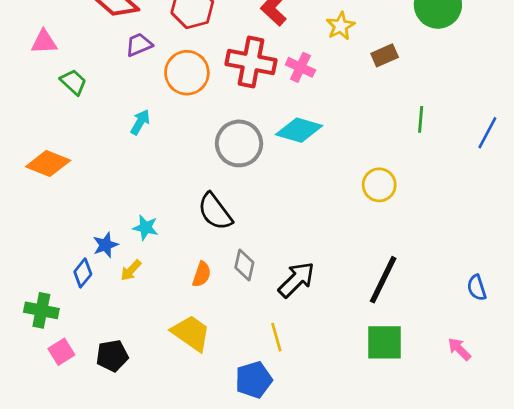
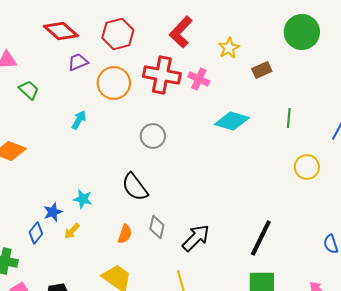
cyan diamond: (299, 130) -> (232, 121), moved
gray circle: (239, 143) -> (153, 136), size x0.7
yellow circle: (379, 185) -> (307, 167), moved

